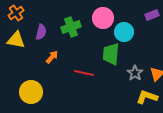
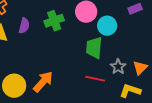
orange arrow: (52, 57) -> (43, 82), moved, size x1.6
red line: (84, 73) -> (95, 79), moved

